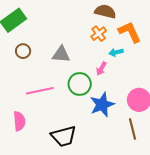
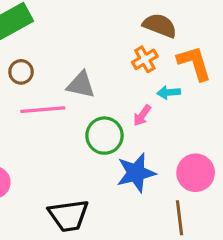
pink line: (40, 91) -> (43, 110), moved

